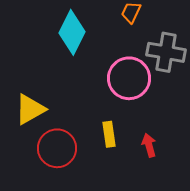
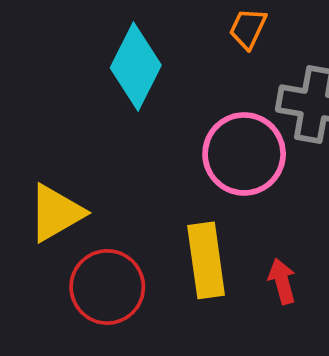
yellow rectangle: (109, 134) -> (206, 260), size x1.5

